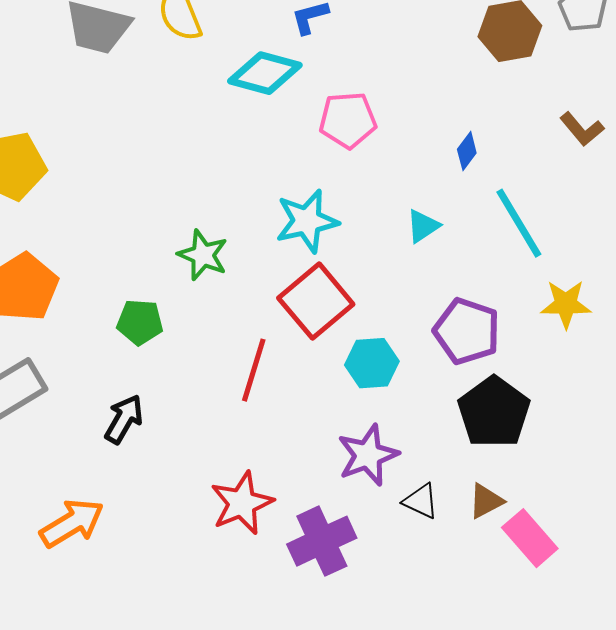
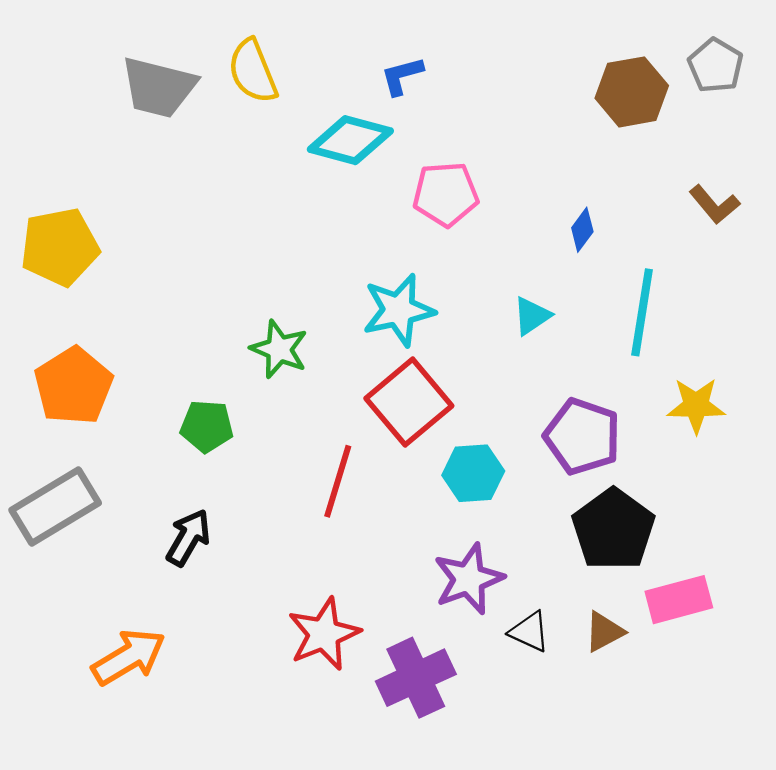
cyan line: (519, 223) -> (642, 312), turned 40
pink rectangle: (530, 538) -> (679, 600), moved, turned -64

